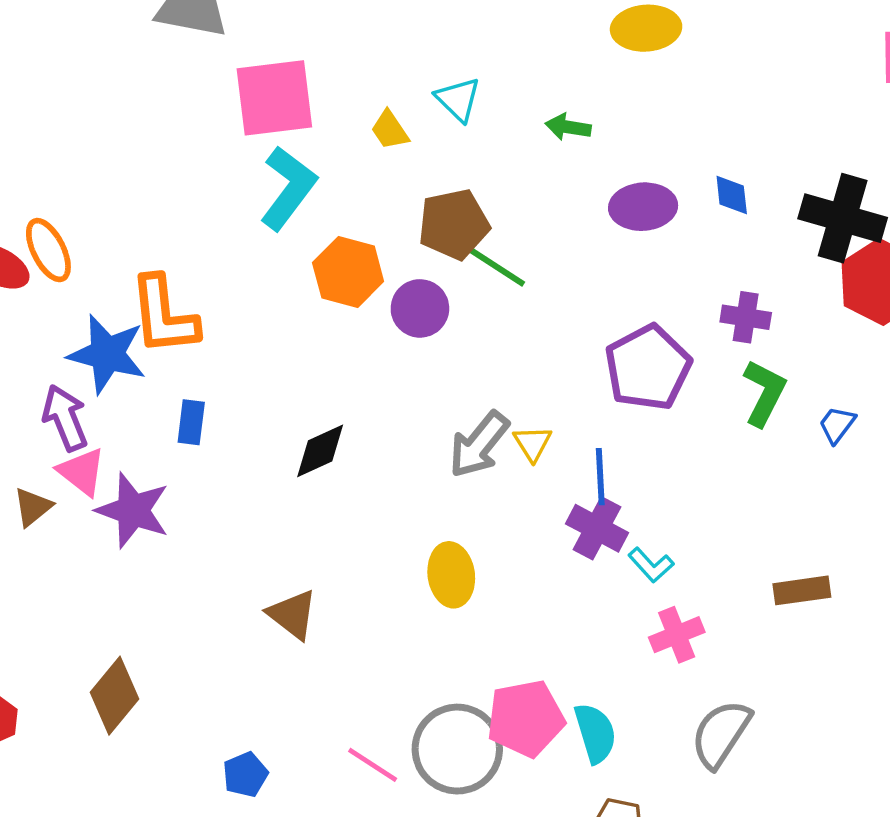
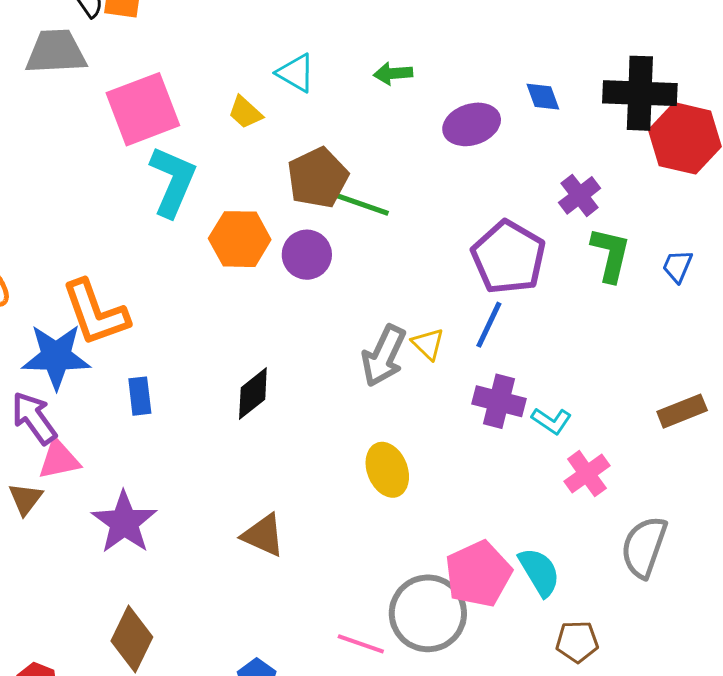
purple cross: (746, 317) -> (580, 195), turned -33
pink triangle: (82, 472) -> (59, 460), turned -36
blue line: (600, 477) -> (489, 325), moved, turned 42
purple star: (133, 510) -> (124, 522), moved, turned 30

